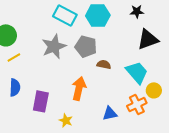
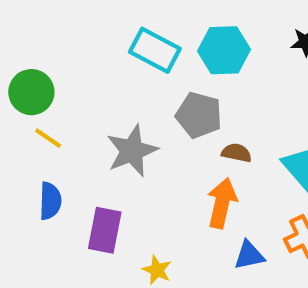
gray star: (54, 46) -> (132, 151), moved
yellow line: (14, 57) -> (48, 138), turned 64
orange arrow: (79, 88) -> (222, 203), moved

